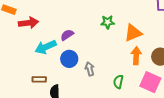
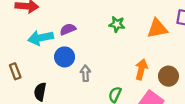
orange triangle: (133, 33) -> (157, 28), moved
brown rectangle: (39, 79) -> (15, 71), moved, turned 56

